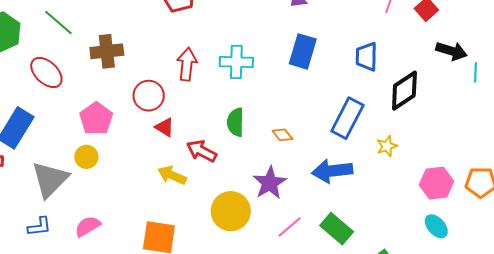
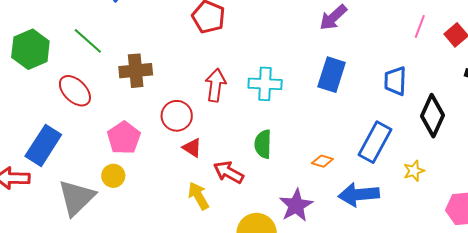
black diamond: (404, 91) -> (432, 116), turned -33
orange diamond: (282, 135) -> (322, 161), moved, turned -35
yellow arrow: (172, 175) -> (199, 196), turned 36

